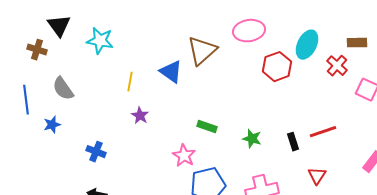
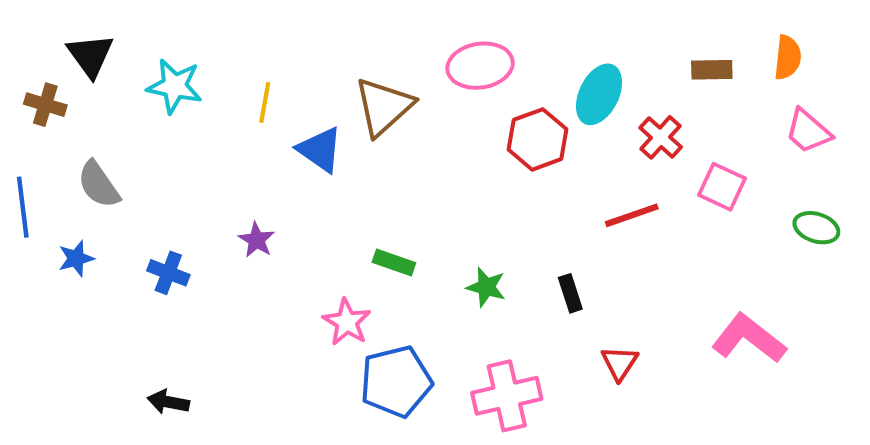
brown rectangle: (357, 43) -> (712, 70), moved
yellow line: (130, 82) -> (265, 103), moved
red line: (323, 132) -> (632, 215), moved
blue cross: (96, 152) -> (168, 273), moved

